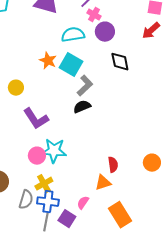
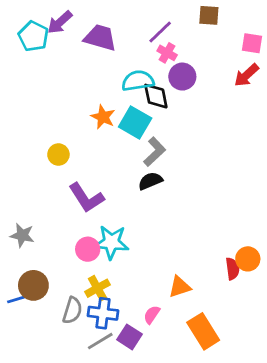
black diamond: (120, 62) -> (156, 96), moved
red semicircle: (113, 165) -> (232, 269), moved
gray line: (46, 222) -> (100, 341), turned 48

